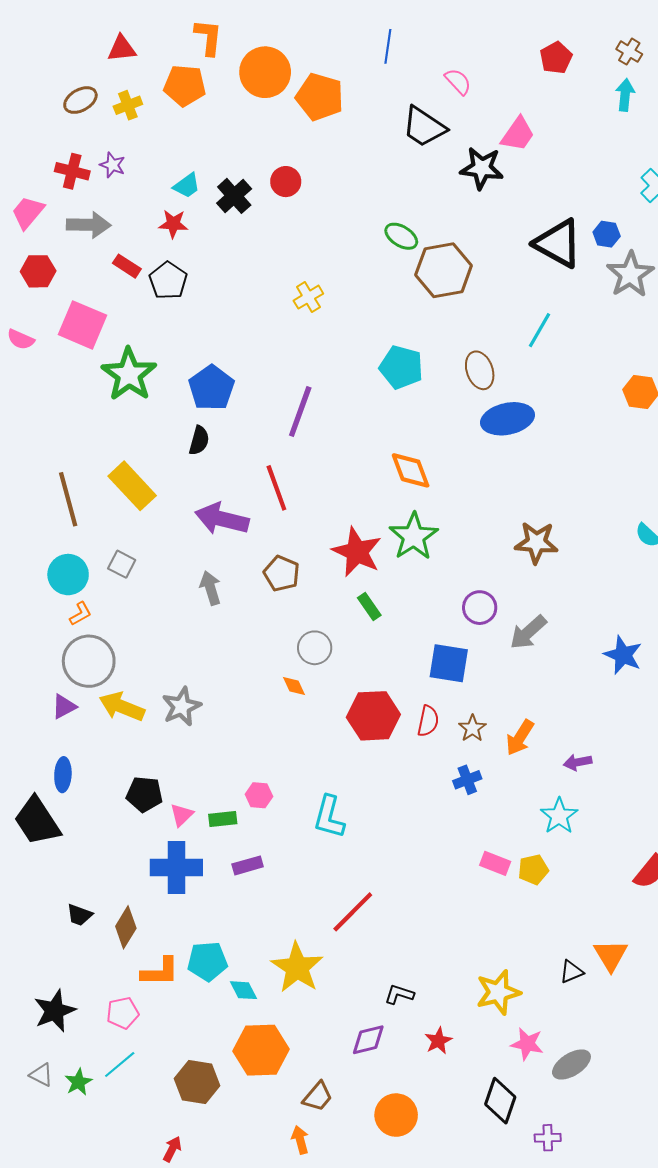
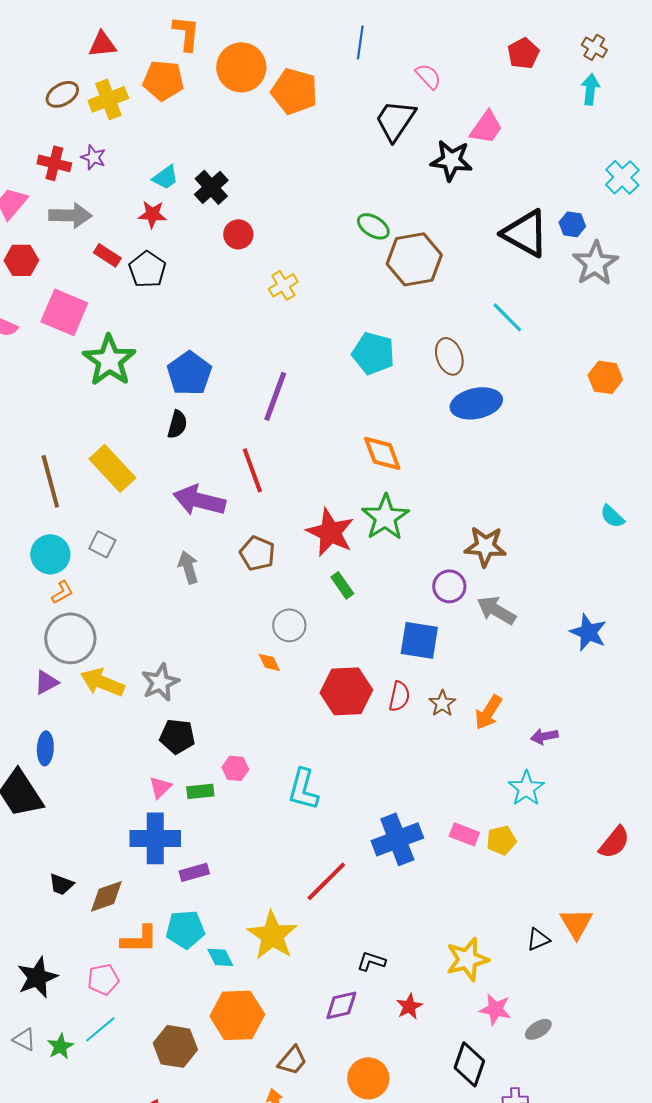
yellow cross: (128, 105) -> (108, 99), size x1.4
black trapezoid: (424, 127) -> (395, 120), turned 90
red circle: (286, 182) -> (238, 234), moved
cyan line: (539, 330) -> (507, 317), turned -75
brown star: (536, 543) -> (485, 546), moved
gray arrow: (528, 632) -> (496, 610), turned 72
blue cross: (467, 780) -> (397, 839), moved, size x1.8
black pentagon: (144, 794) -> (177, 736), moved
purple rectangle: (248, 865) -> (194, 872), moved
brown diamond: (126, 927) -> (106, 896), turned 39
gray ellipse: (571, 1065) -> (538, 1029), size x0.7

